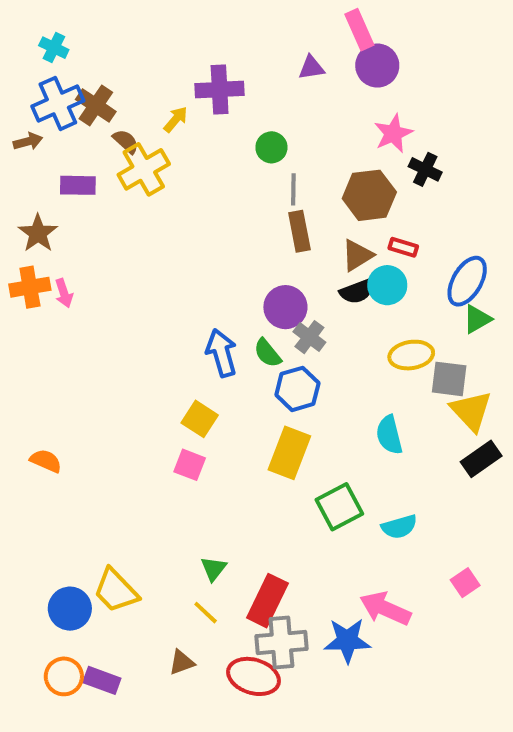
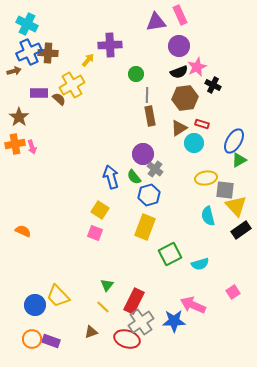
cyan cross: (54, 48) -> (27, 24), size x1.5
purple circle: (377, 66) -> (179, 46), moved
purple triangle: (311, 68) -> (156, 22), moved, size x1.5
brown cross: (96, 105) -> (48, 53), turned -30
brown semicircle: (126, 141) -> (59, 99), moved
black semicircle: (357, 291) -> (179, 72), moved
cyan semicircle: (389, 435) -> (208, 216), moved
gray cross: (281, 643) -> (141, 322), turned -30

